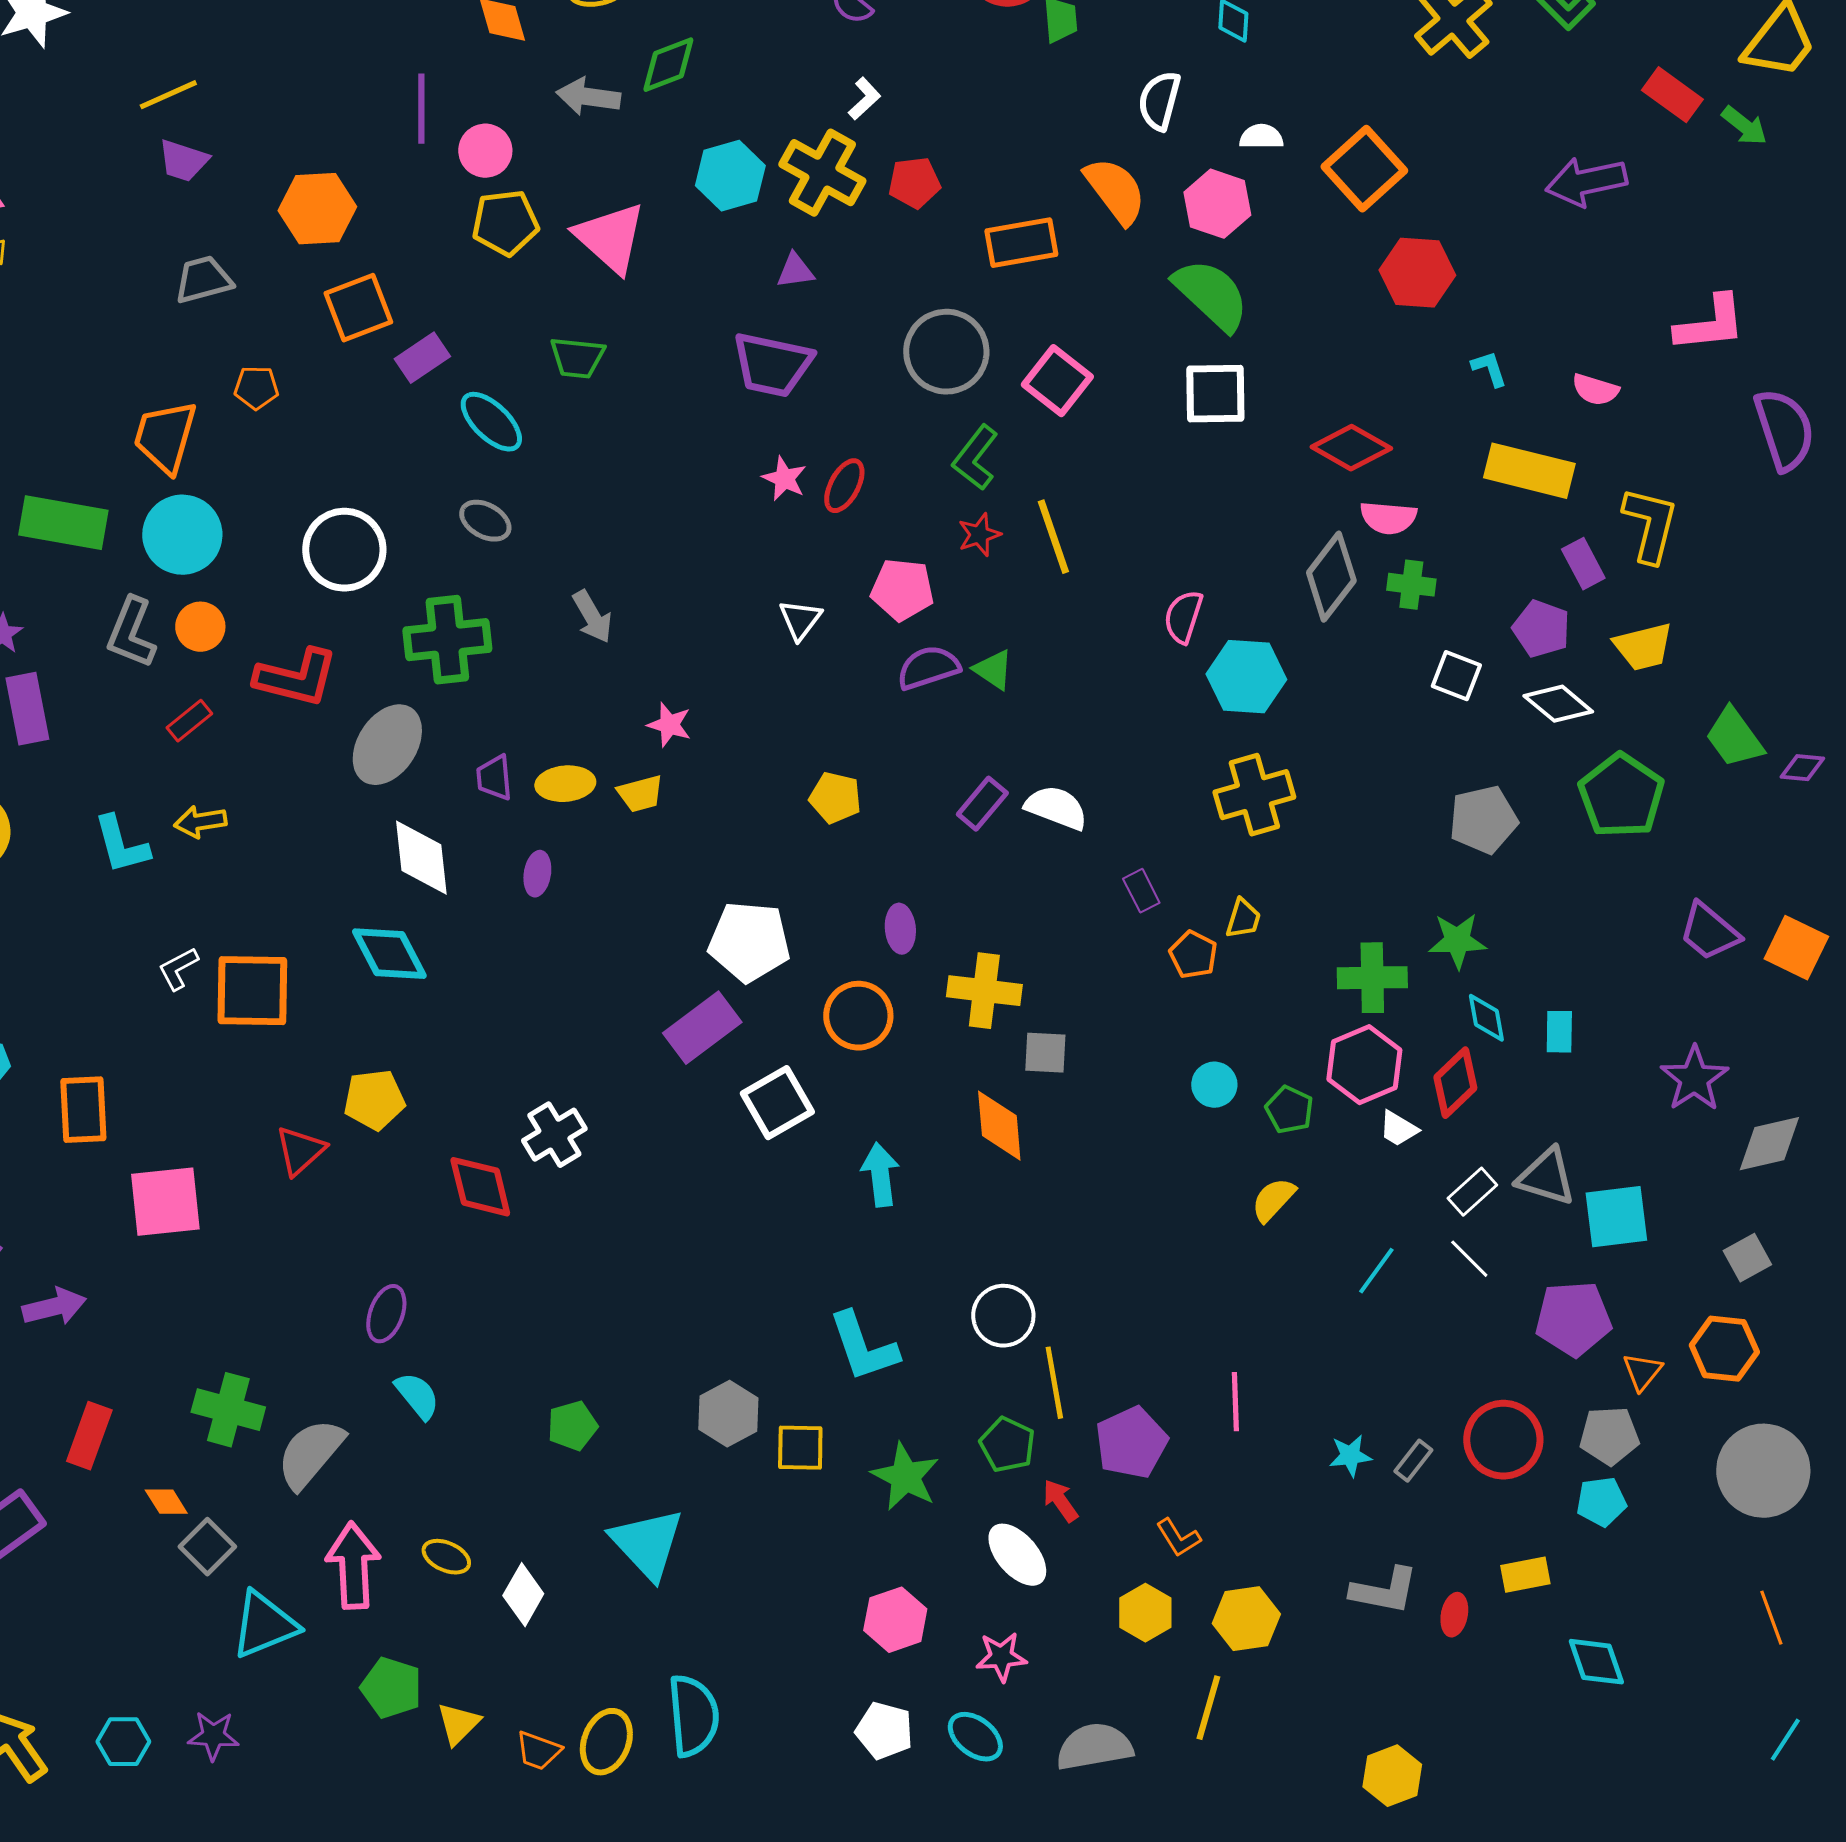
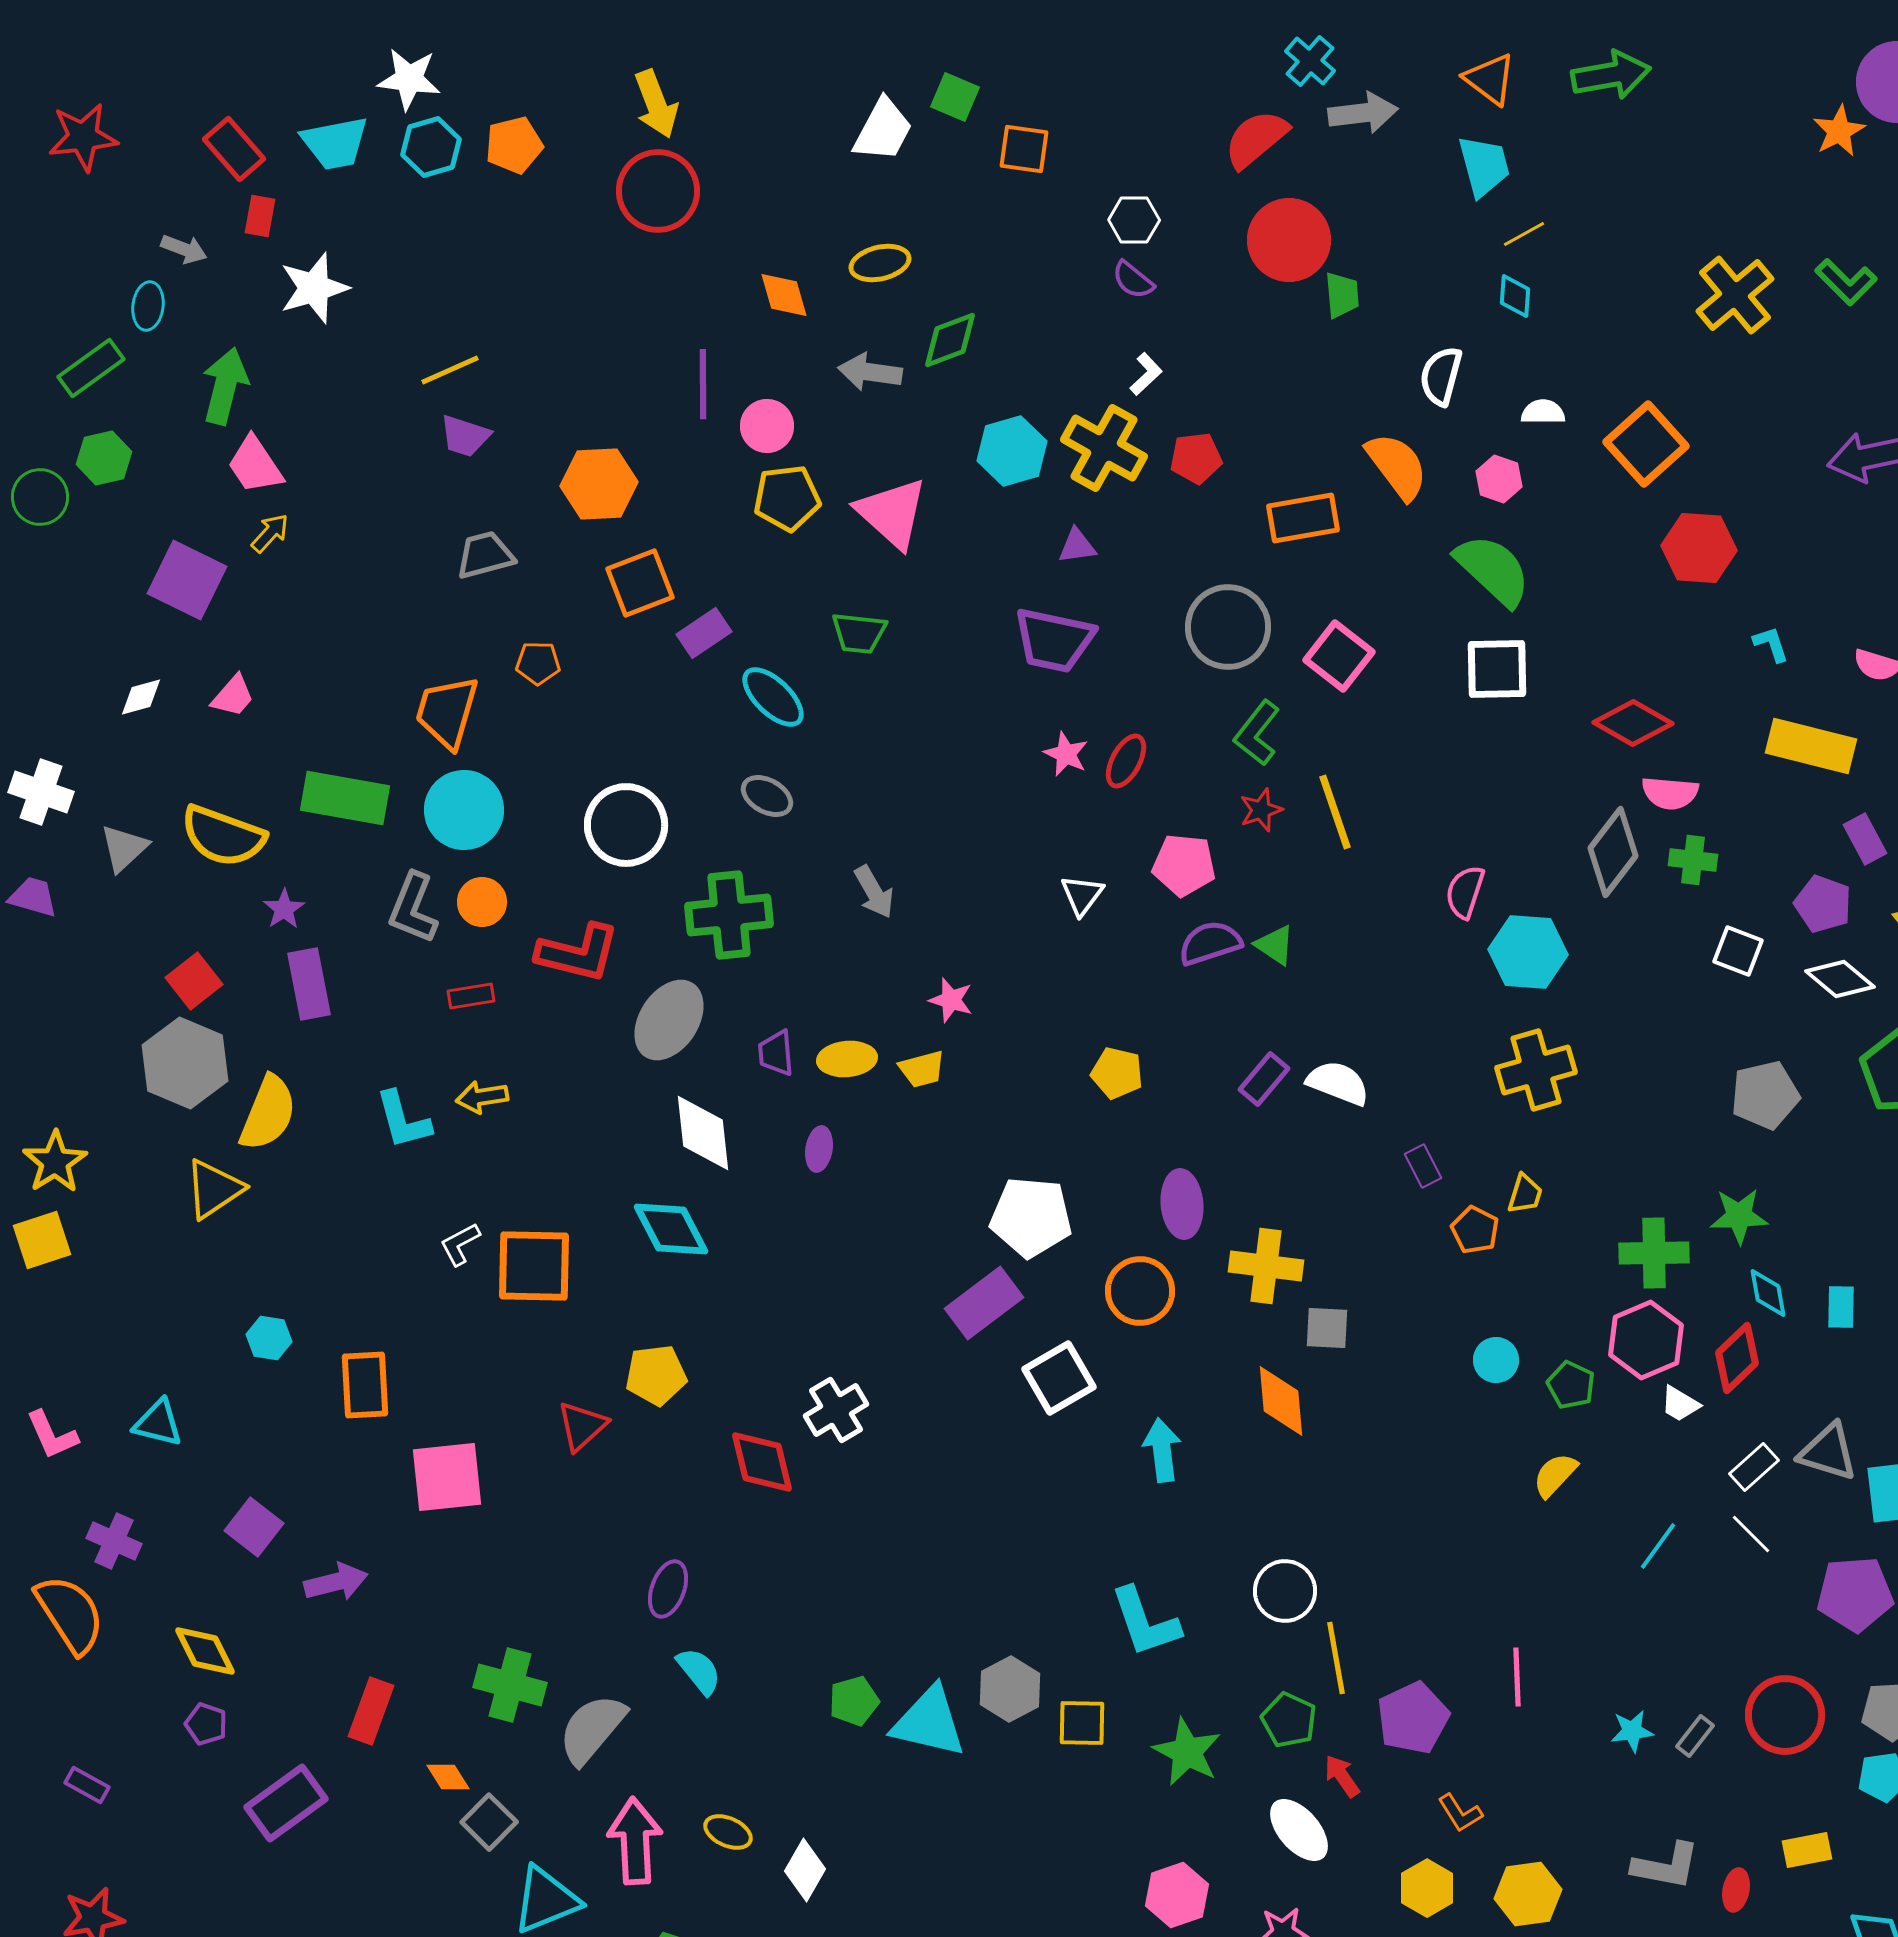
pink hexagon: (1217, 204) -> (1499, 479), size x0.7
red rectangle: (189, 721) -> (471, 996), turned 30
purple ellipse: (900, 929) -> (1182, 1204), size x1.4
cyan triangle: (647, 1544) -> (929, 1722), moved, turned -34

